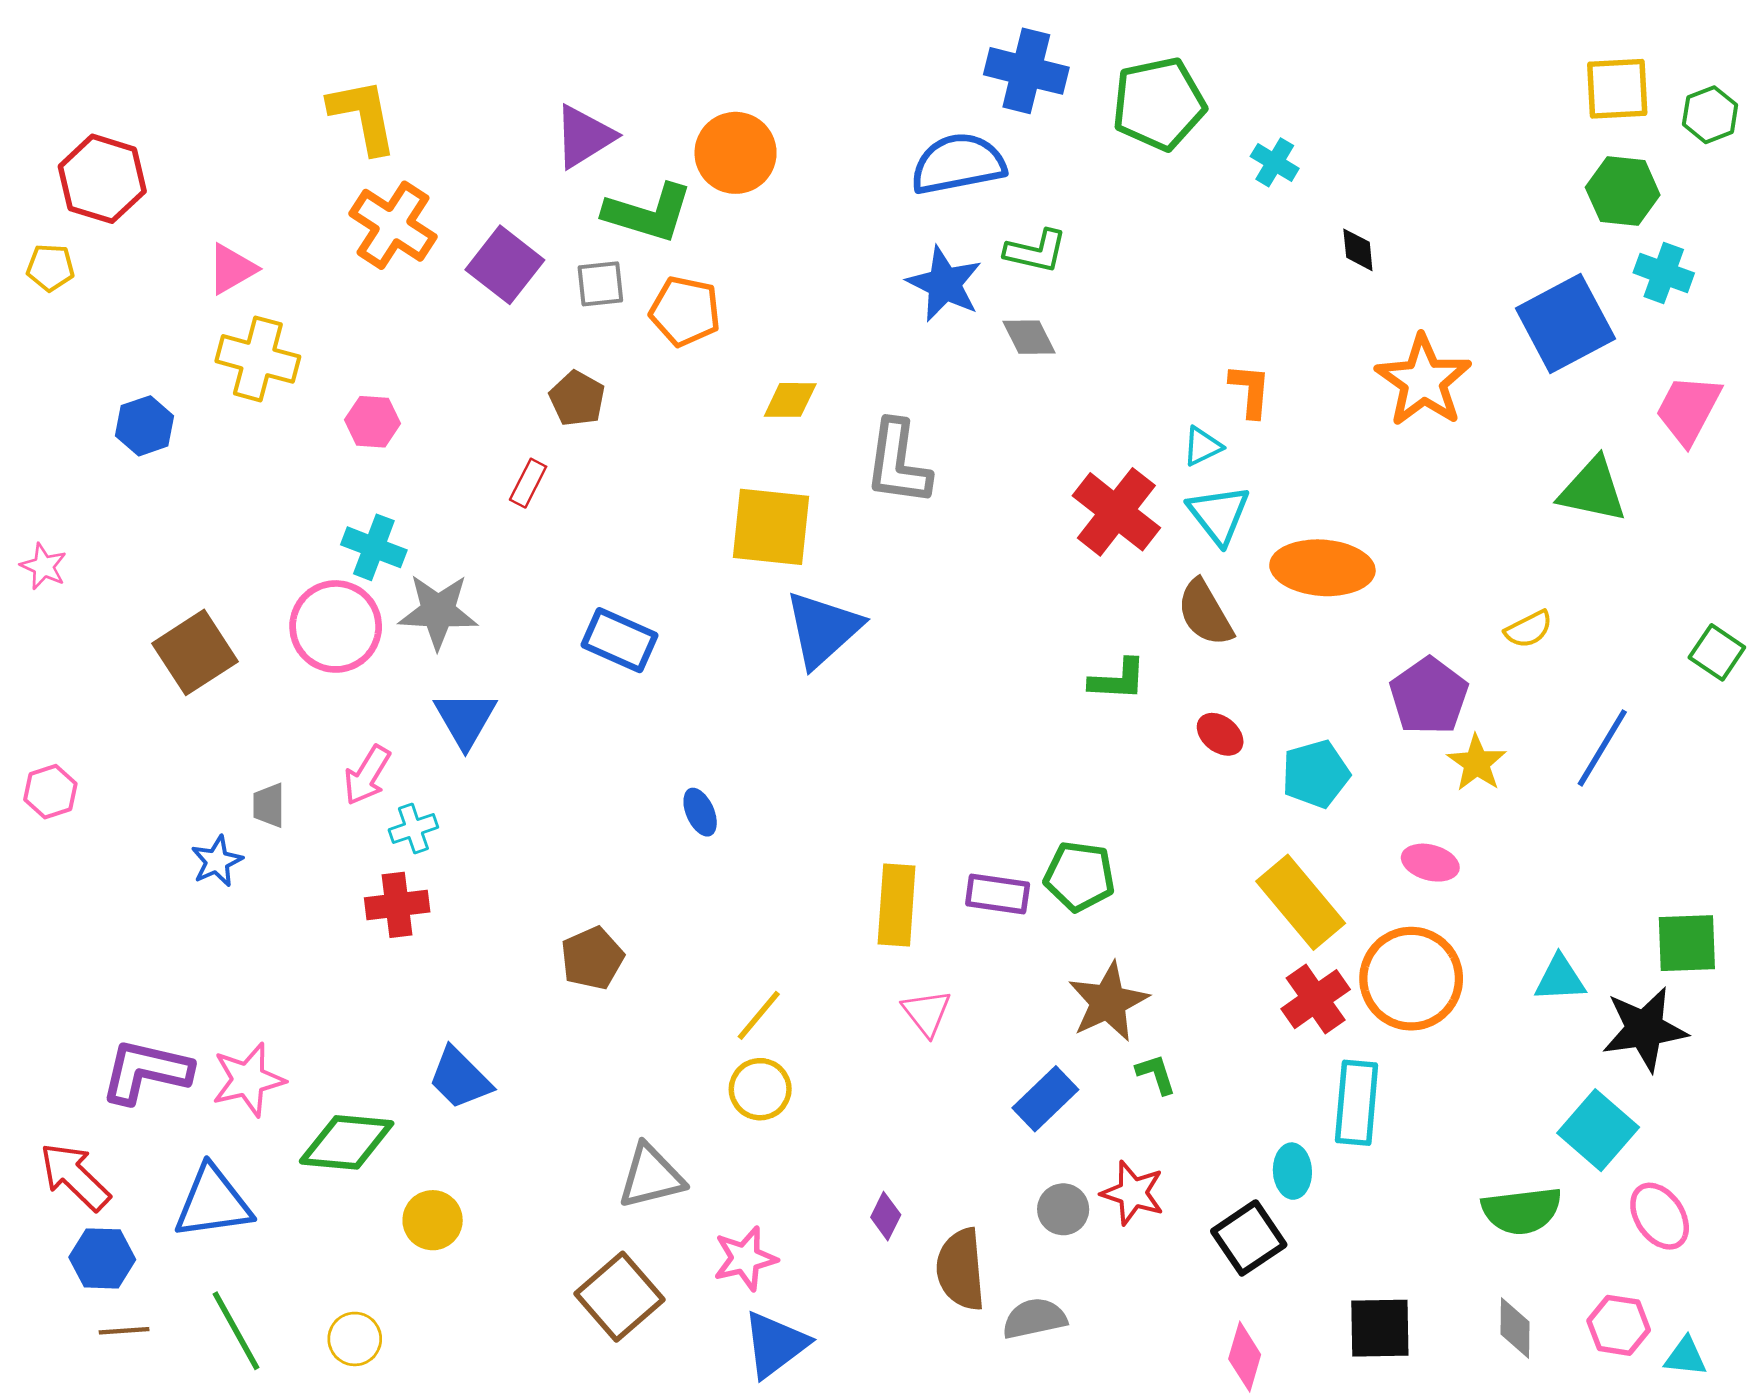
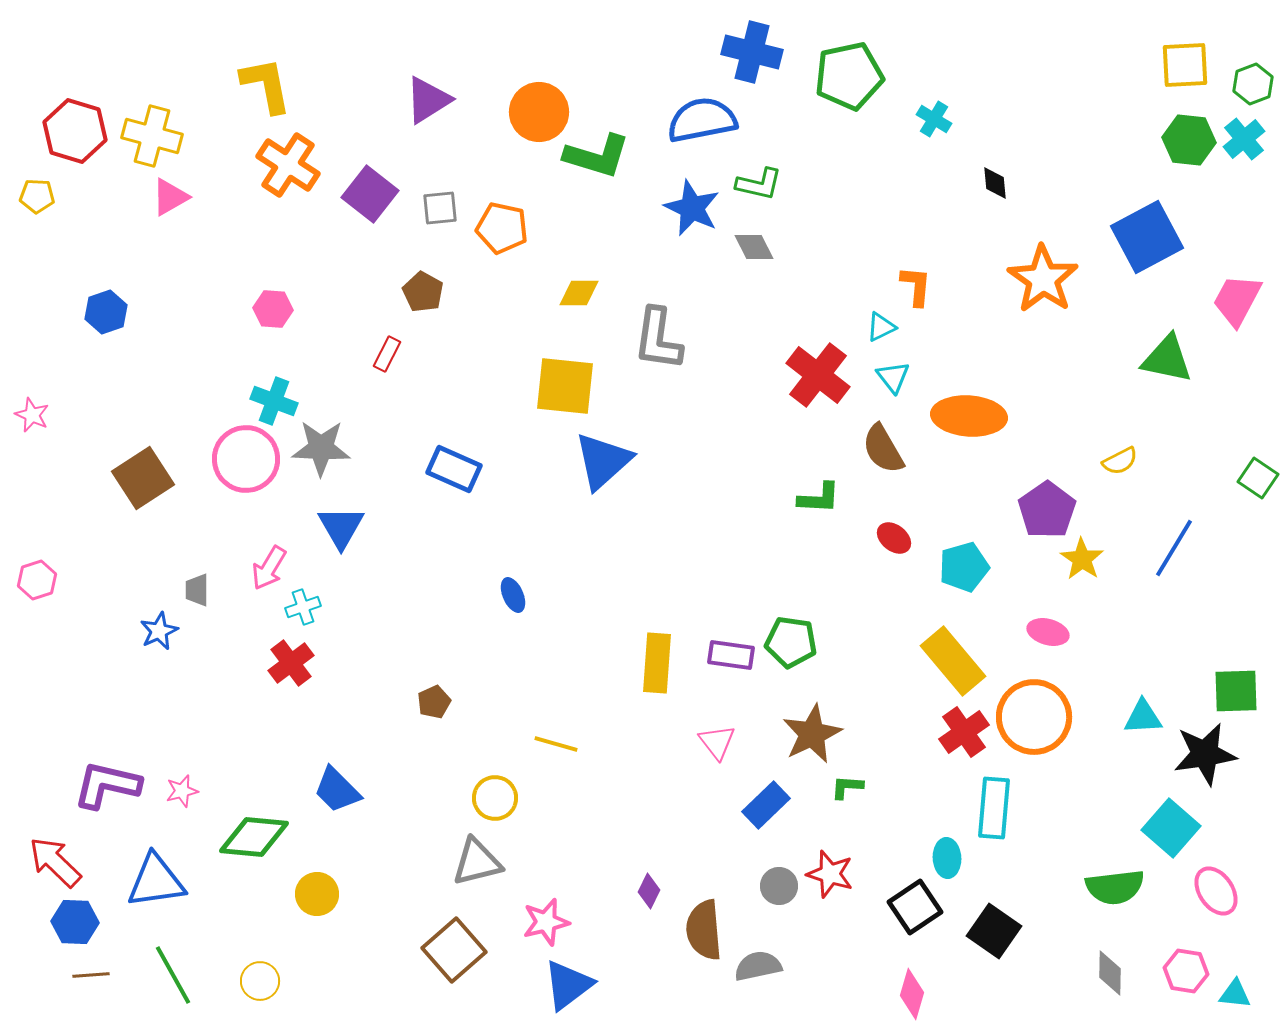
green L-shape: (648, 213) -> (597, 156), moved
cyan cross: (1664, 273) -> (1244, 139), moved, turned 30
yellow cross: (258, 359) -> (152, 136), moved
cyan triangle: (1219, 515) -> (893, 377), size x0.7
red cross: (397, 905) -> (291, 663), turned -30
brown pentagon: (592, 958) -> (434, 702), size x0.7
pink triangle: (927, 1013) -> (717, 742), moved
yellow line: (759, 1015) -> (556, 744), turned 66
green L-shape: (1156, 1074) -> (847, 787), turned -68
pink star: (248, 1080) -> (182, 791), size x0.6
yellow circle: (760, 1089) -> (495, 798), moved
black square: (1380, 1328) -> (994, 931), moved, turned 36

